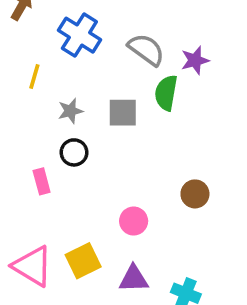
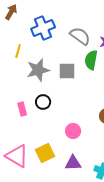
blue cross: (79, 35) -> (43, 28), turned 35
gray star: (70, 111) -> (38, 70), size x1.6
black circle: (74, 152) -> (43, 102), moved

